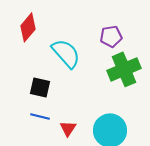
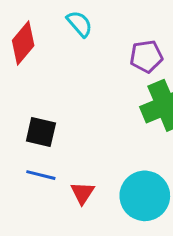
cyan semicircle: (66, 53) -> (79, 24), moved, size x0.6

